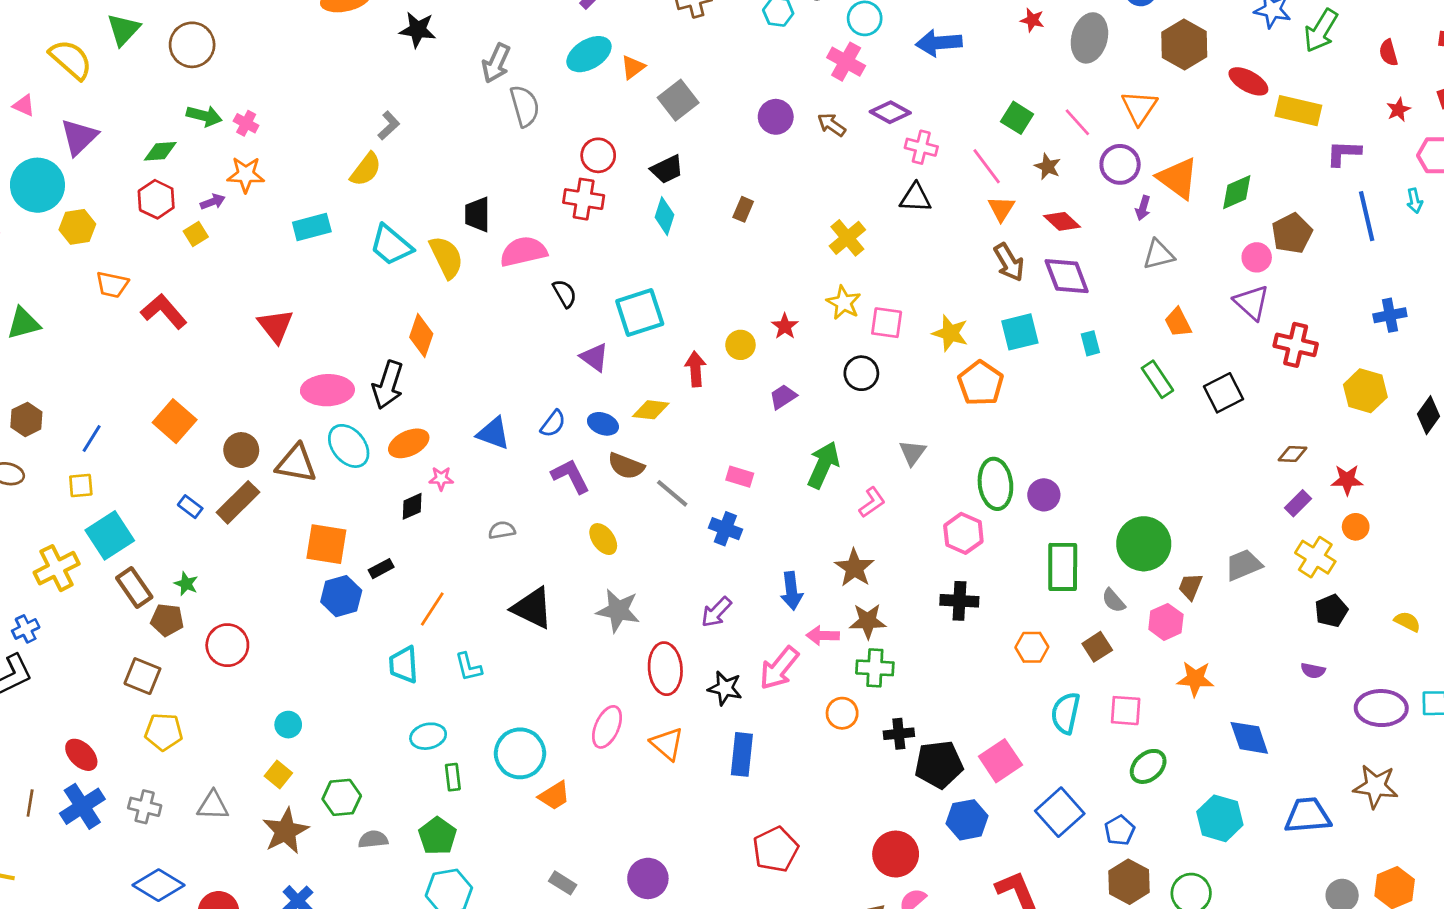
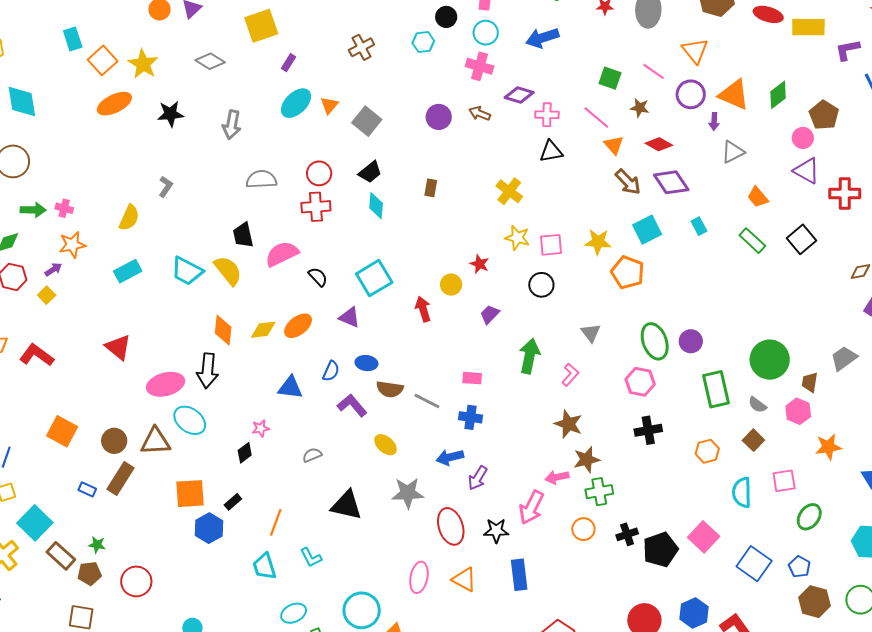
gray semicircle: (525, 106) -> (261, 179), moved, turned -64
yellow semicircle: (366, 169) -> (129, 218), moved
yellow diamond: (651, 410) -> (263, 330), moved
orange ellipse: (409, 443) -> (298, 326), moved
blue arrow: (792, 591) -> (450, 457), moved, turned 96
blue hexagon: (967, 820) -> (694, 613), moved

